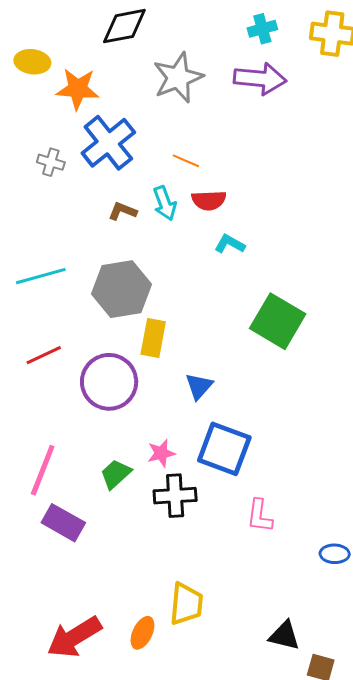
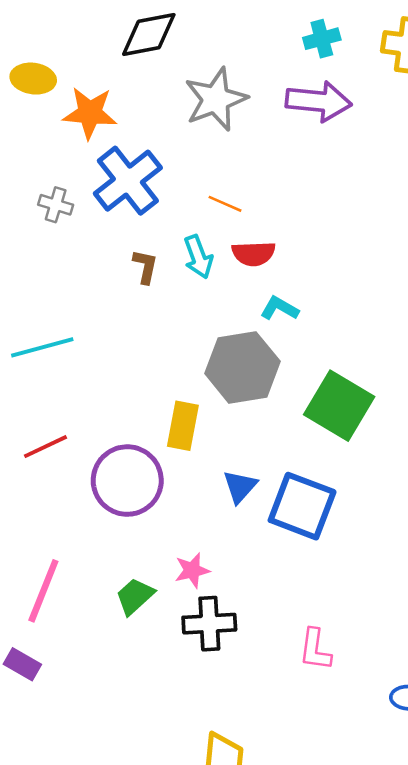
brown L-shape: (123, 211) -> (145, 267), turned 80
gray hexagon: (121, 289) -> (242, 367), moved
blue square: (224, 449) -> (302, 506), moved
purple rectangle: (63, 523) -> (22, 664), moved, size x0.7

